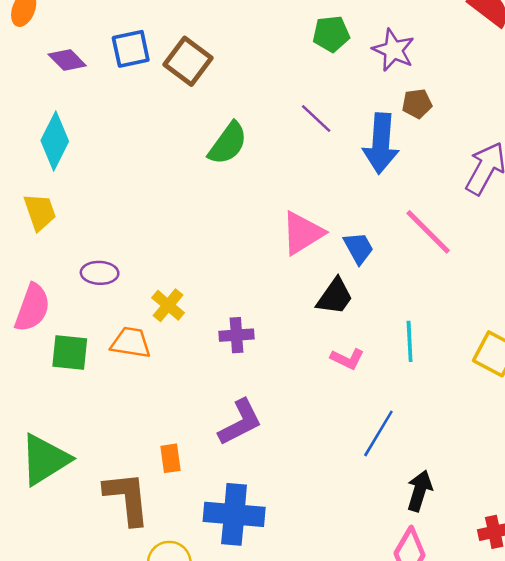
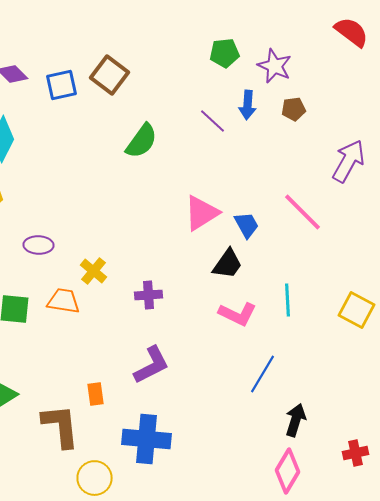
blue square: (131, 49) -> (62, 85), moved
blue arrow: (381, 143) -> (248, 105), moved, size x0.6
pink L-shape: (347, 359) -> (238, 314), size x1.4

